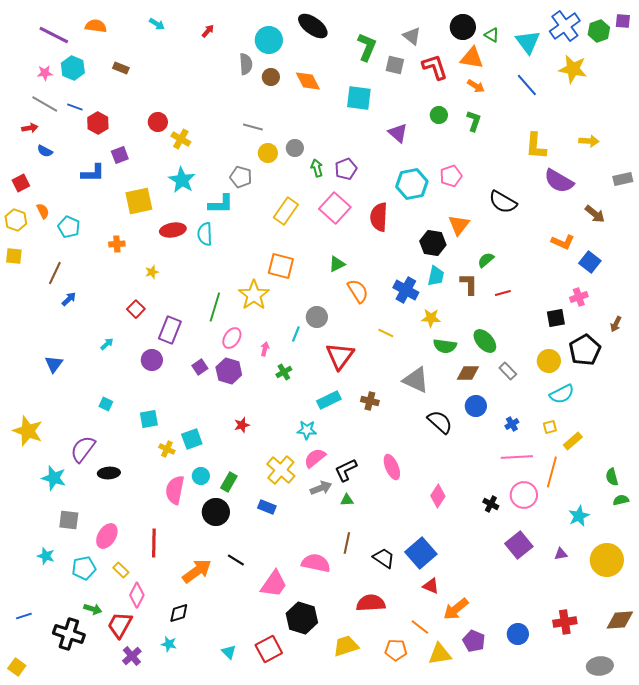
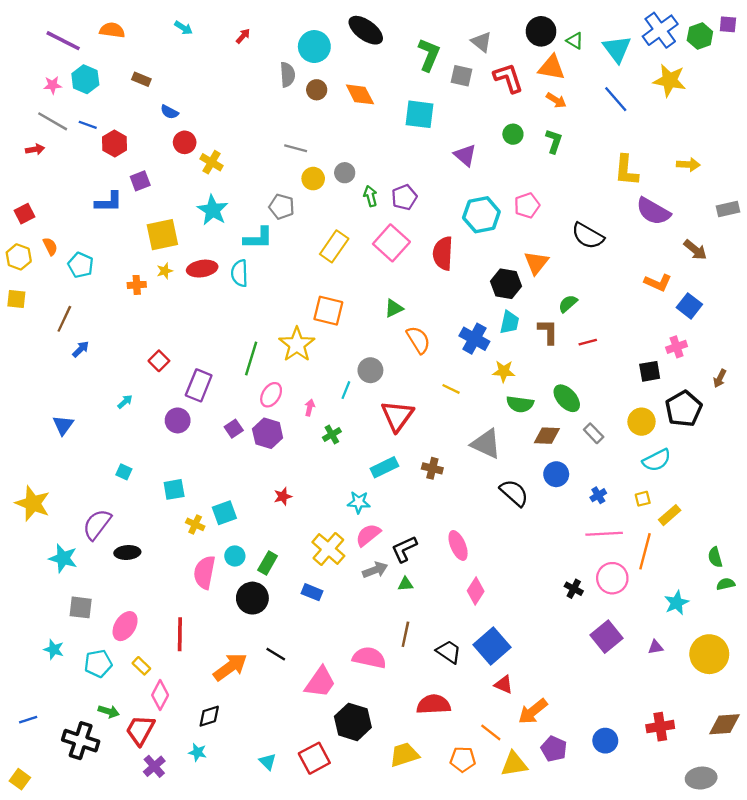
blue semicircle: (45, 151) -> (169, 112), moved
yellow star: (152, 272) -> (165, 271), moved
pink diamond: (438, 496) -> (476, 591), moved

